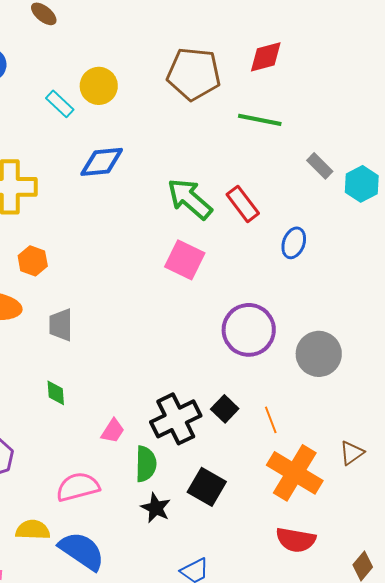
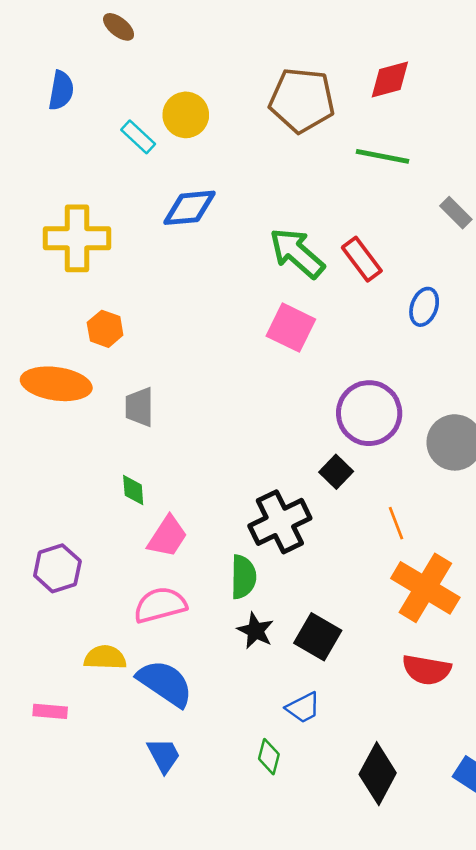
black square: (225, 409) -> (336, 472), moved
pink trapezoid: (113, 431) -> (167, 537), moved, size x1.4
black square: (207, 487) -> (318, 637), moved

